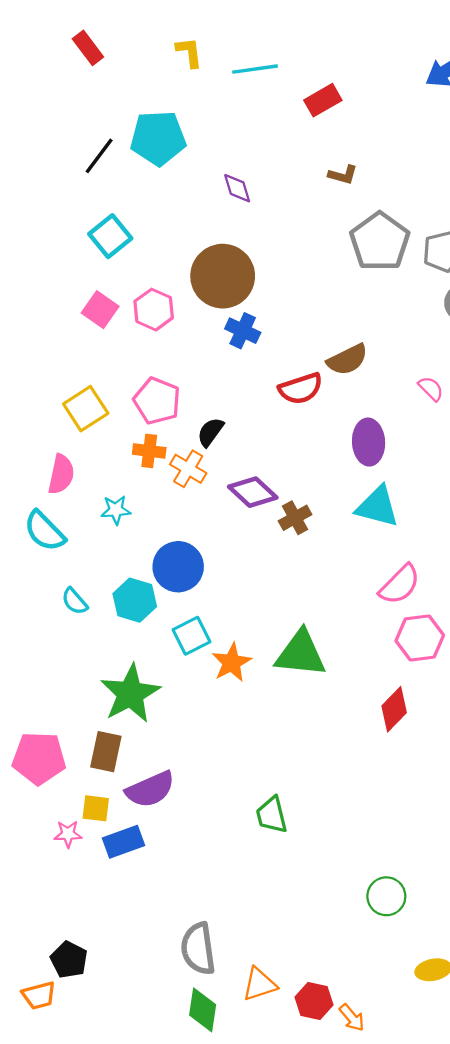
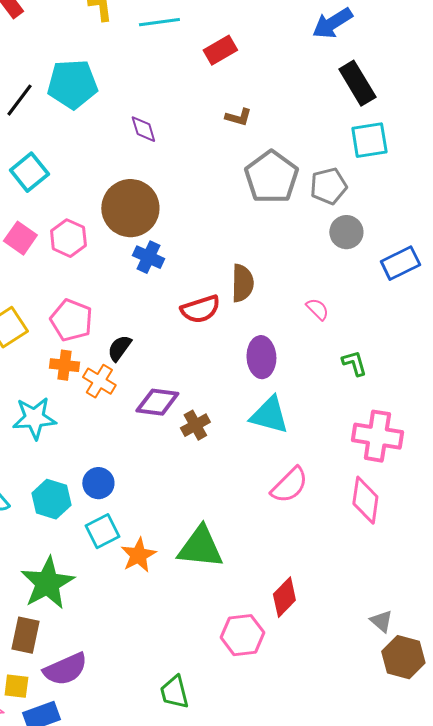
brown semicircle: (347, 360) -> (242, 283), turned -63
purple diamond: (253, 492) -> (157, 402), turned -36
cyan star: (116, 510) -> (34, 418), size x1.6
blue circle: (178, 567) -> (98, 483), moved, size x0.7
pink hexagon: (420, 638) -> (242, 635), moved

